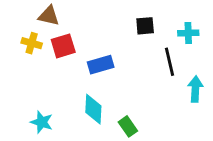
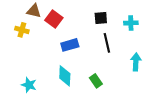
red square: (63, 46) -> (54, 19), moved, turned -36
black line: (170, 62) -> (107, 43), moved
green rectangle: (128, 126) -> (96, 81), moved

